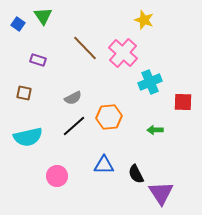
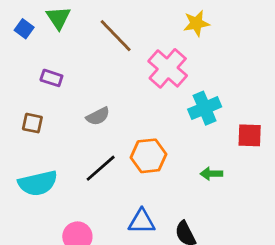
yellow star: (144, 20) -> (196, 23), turned -30
brown line: (85, 48) -> (116, 36), moved
gray semicircle: (73, 98) -> (98, 116), moved

